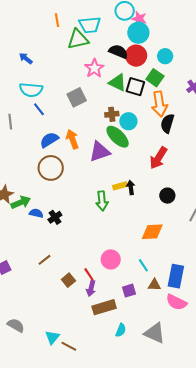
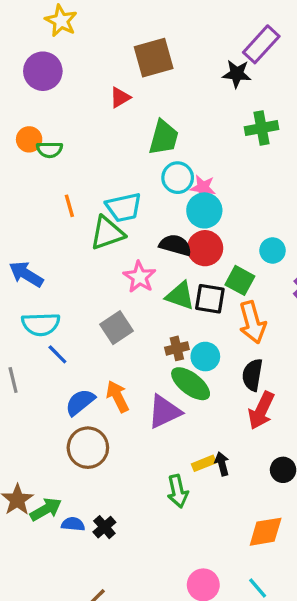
cyan circle: (165, 56) -> (273, 250), moved
blue arrow: (26, 58) -> (26, 274), size x1.5
black semicircle: (167, 123) -> (252, 375), moved

